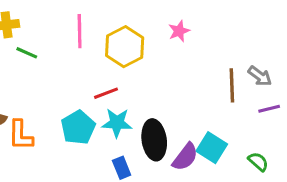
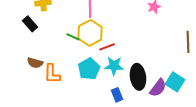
yellow hexagon: (125, 47) -> (90, 33), moved
green line: (27, 53) -> (73, 37), moved

